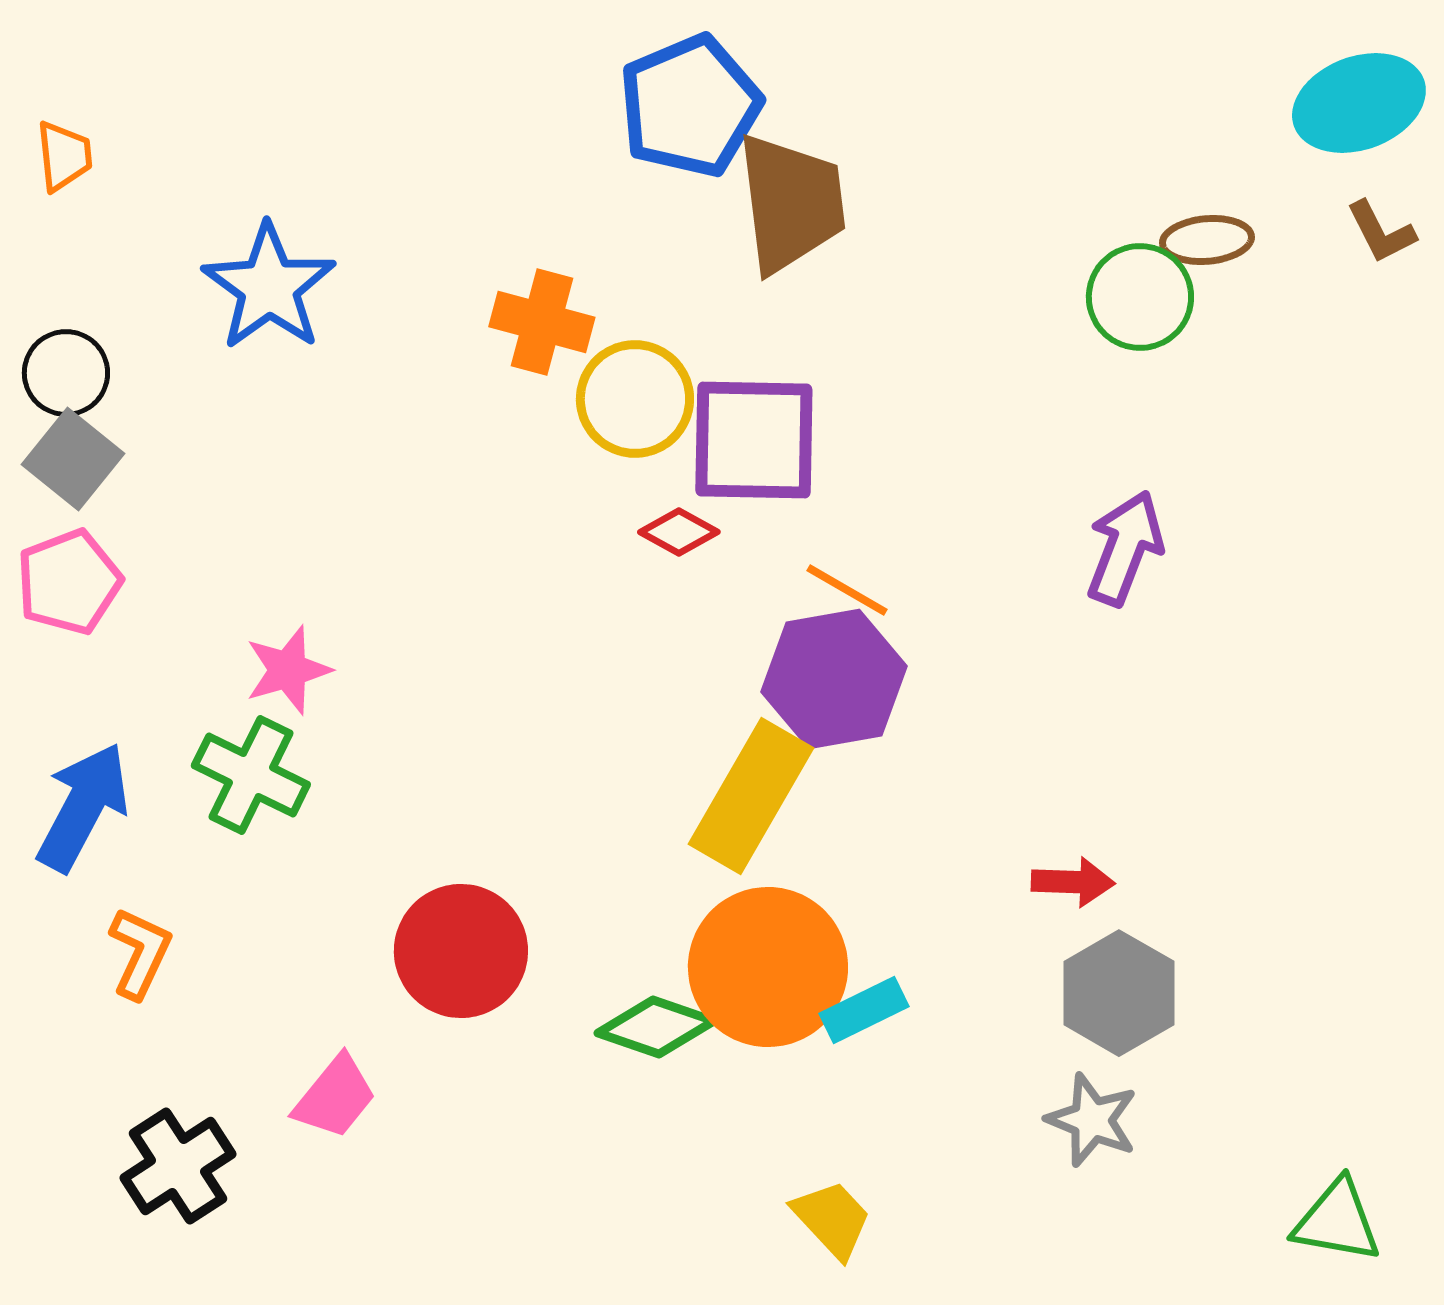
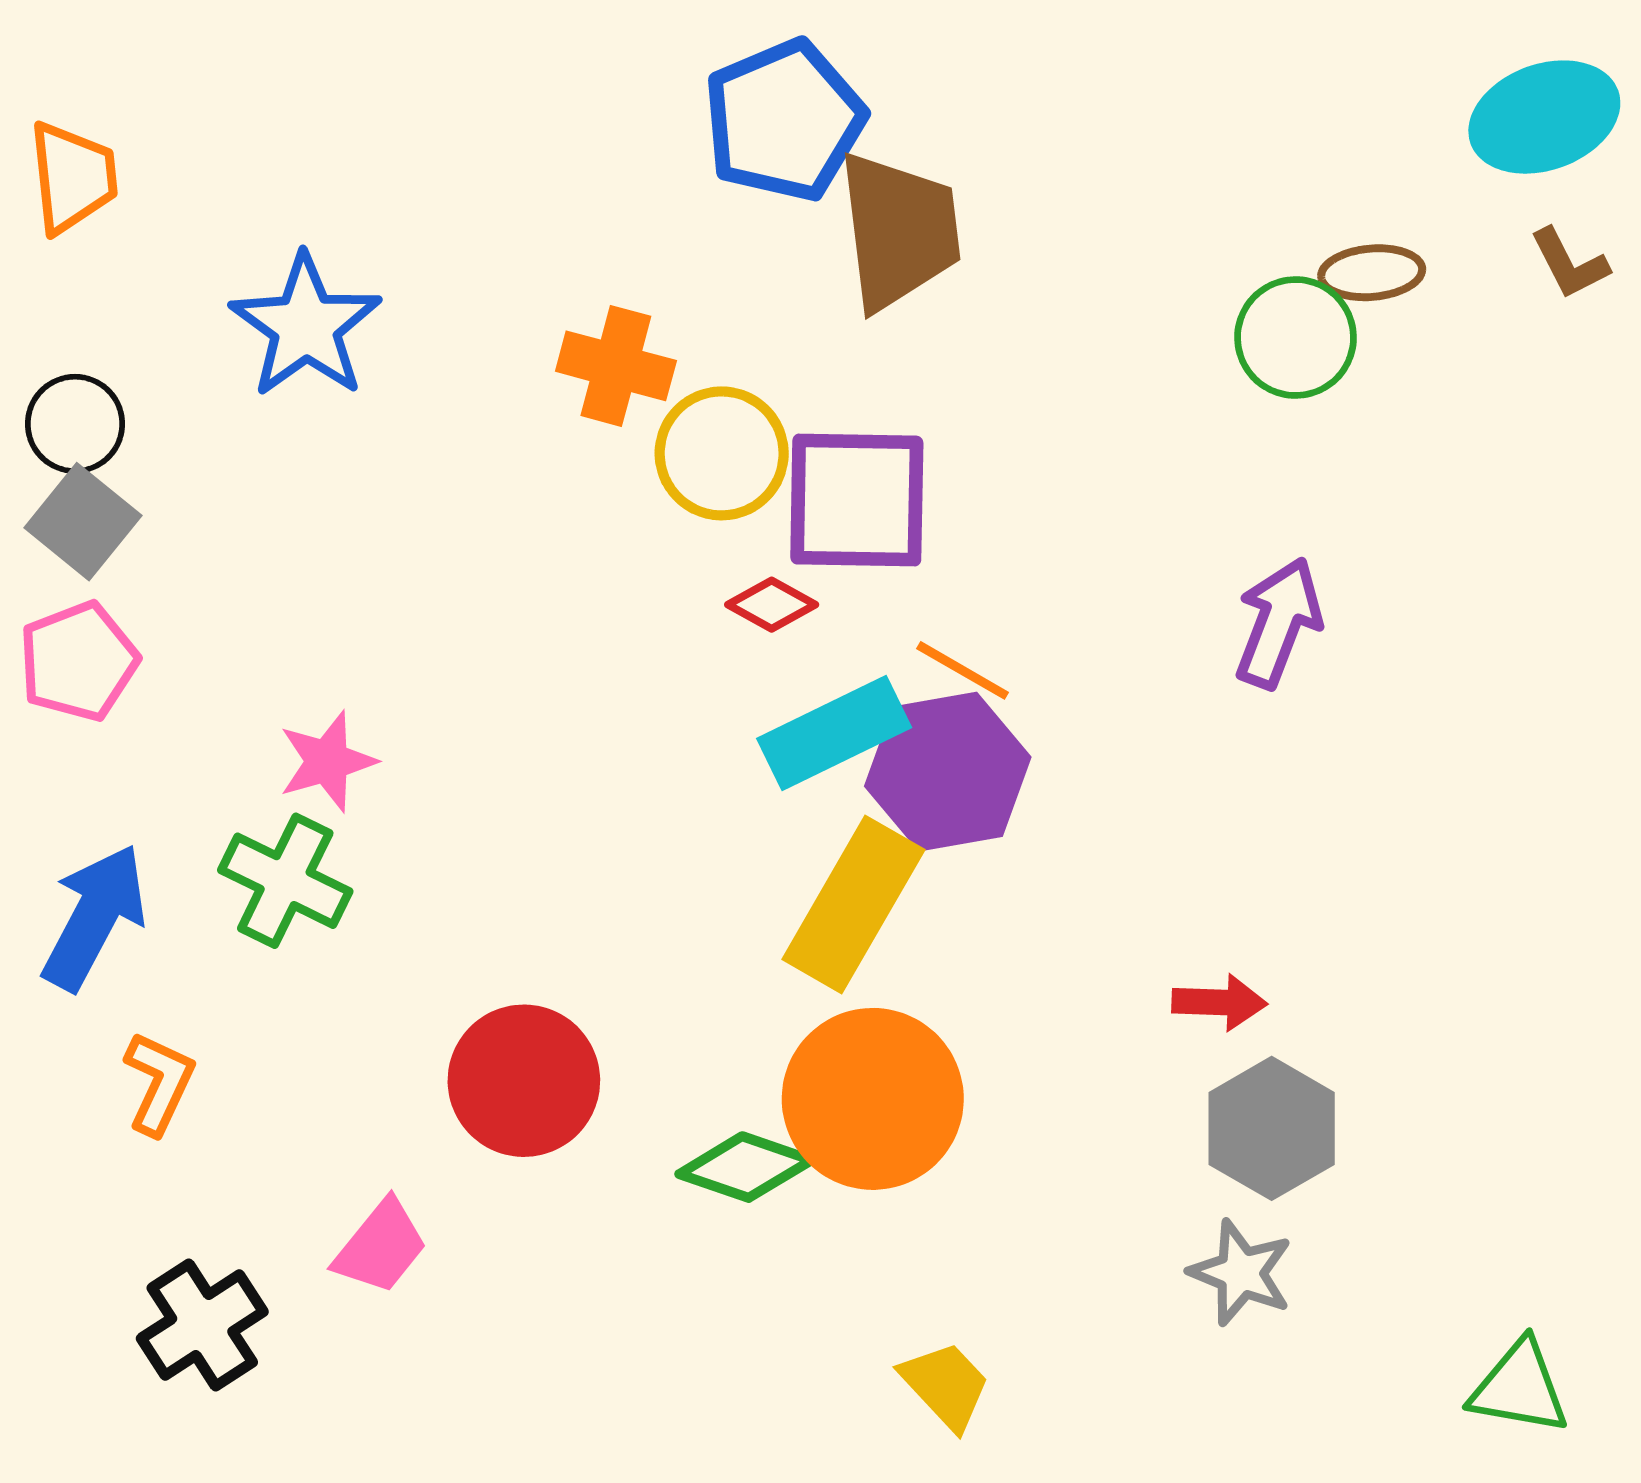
orange trapezoid: (64, 156) -> (73, 177), size x1.4
cyan rectangle: (864, 1010) -> (834, 733), moved, size x1.5

